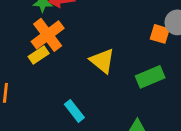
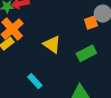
orange square: (160, 34) -> (91, 23), turned -32

